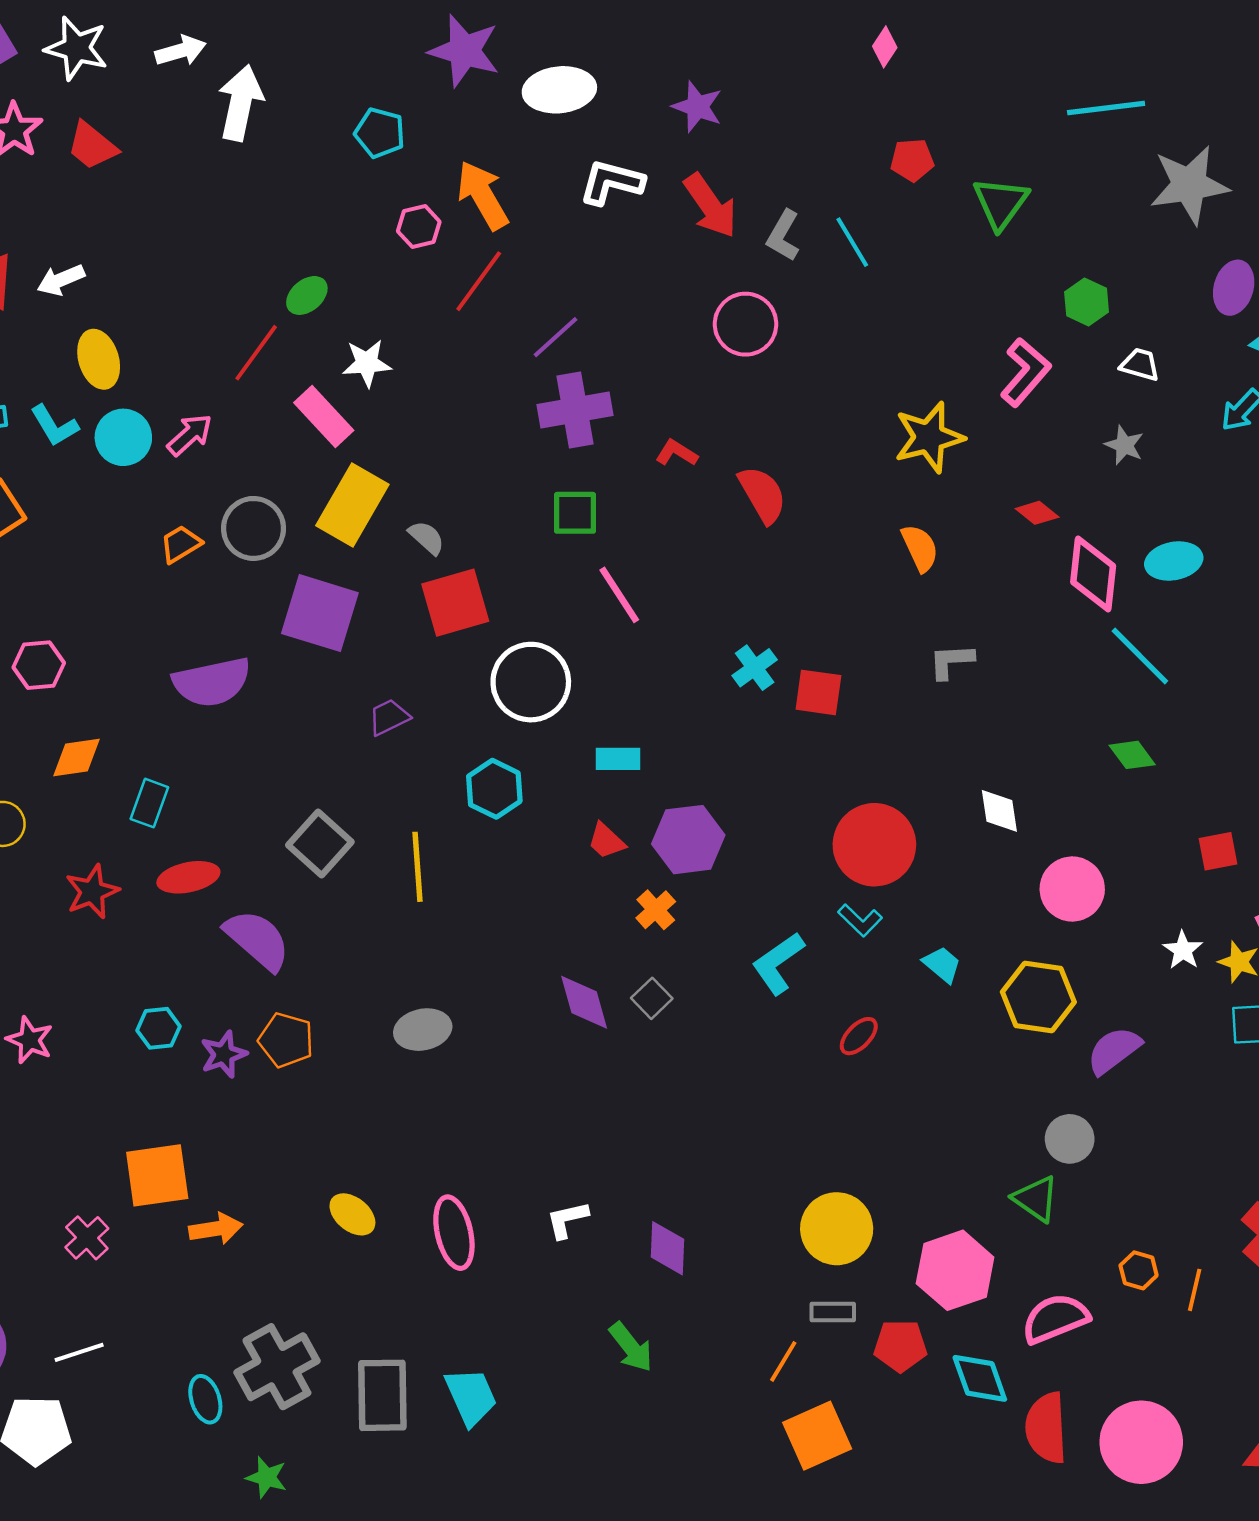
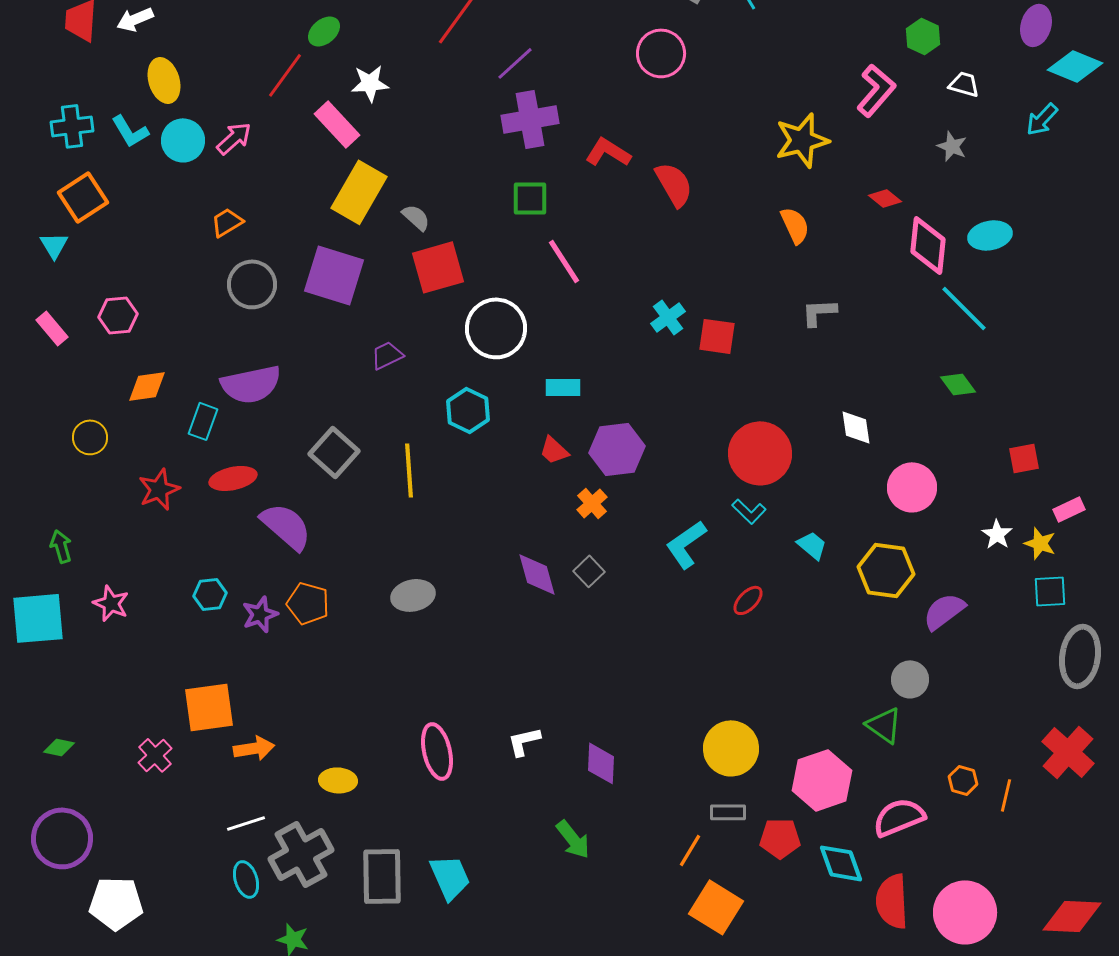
red L-shape: (677, 453) -> (608, 152), size x1.4
gray circle: (254, 528) -> (252, 284), moved
purple semicircle: (212, 682) -> (251, 384), moved
yellow ellipse: (352, 1214) -> (338, 780), moved, turned -36
white line: (79, 1352) -> (246, 823), moved
orange square: (817, 1436) -> (716, 907), turned -34

